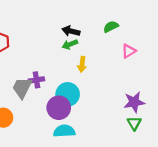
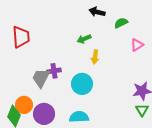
black arrow: (71, 31) -> (97, 12), moved
purple circle: (59, 108) -> (44, 114), moved

